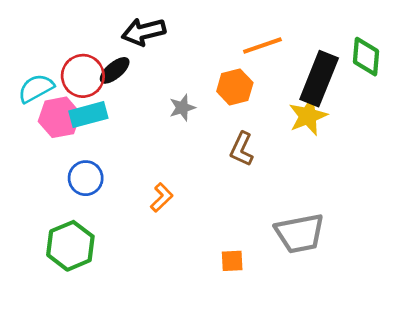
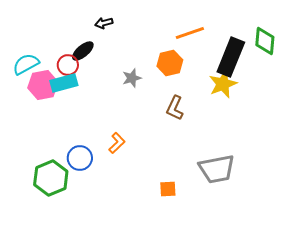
black arrow: (144, 32) -> (104, 23), size x0.6
red circle: (83, 76) -> (68, 65), moved, size x0.7
blue circle: (86, 178) -> (80, 158), moved

